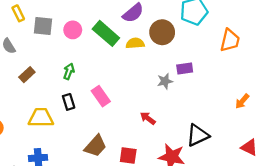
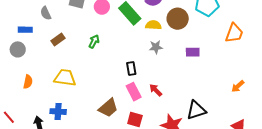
gray star: (165, 81) -> (156, 47), moved
pink rectangle: (101, 96) -> (134, 92), moved
black rectangle: (69, 102) -> (131, 68), moved

